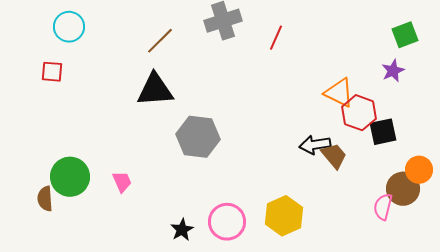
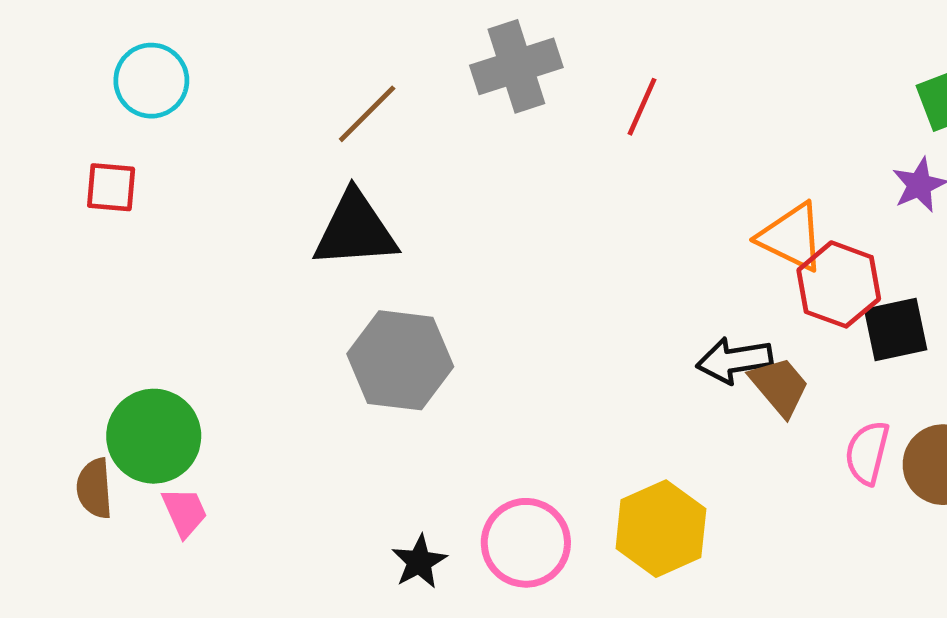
gray hexagon: (198, 137) -> (400, 360), moved
pink trapezoid: (122, 182) -> (185, 512), moved
pink semicircle: (383, 207) -> (867, 453), moved

